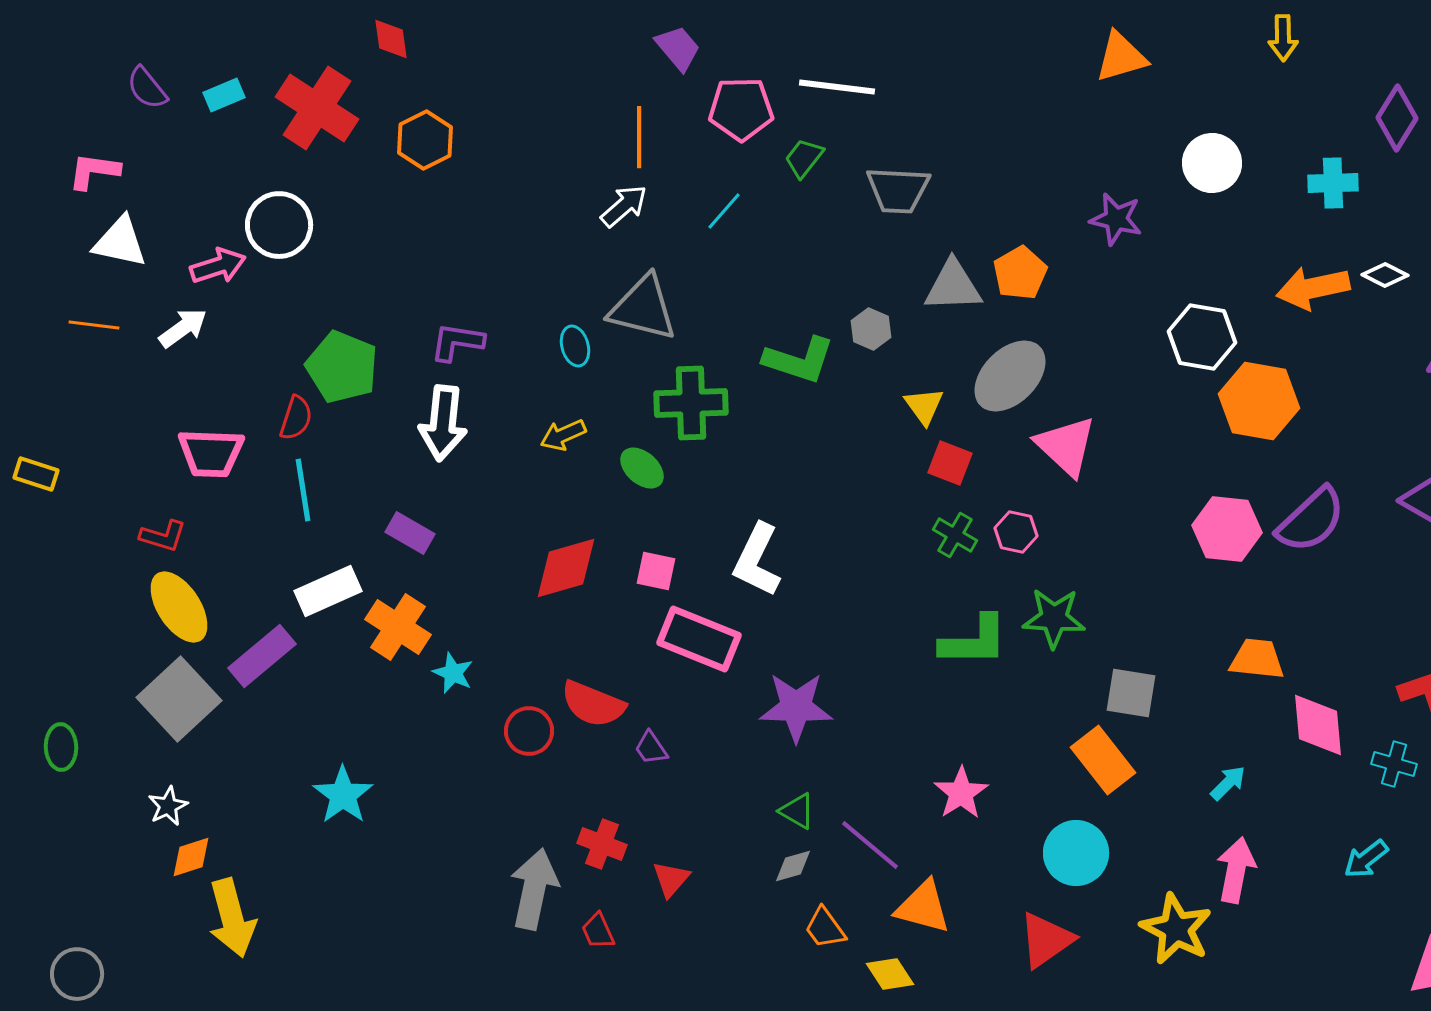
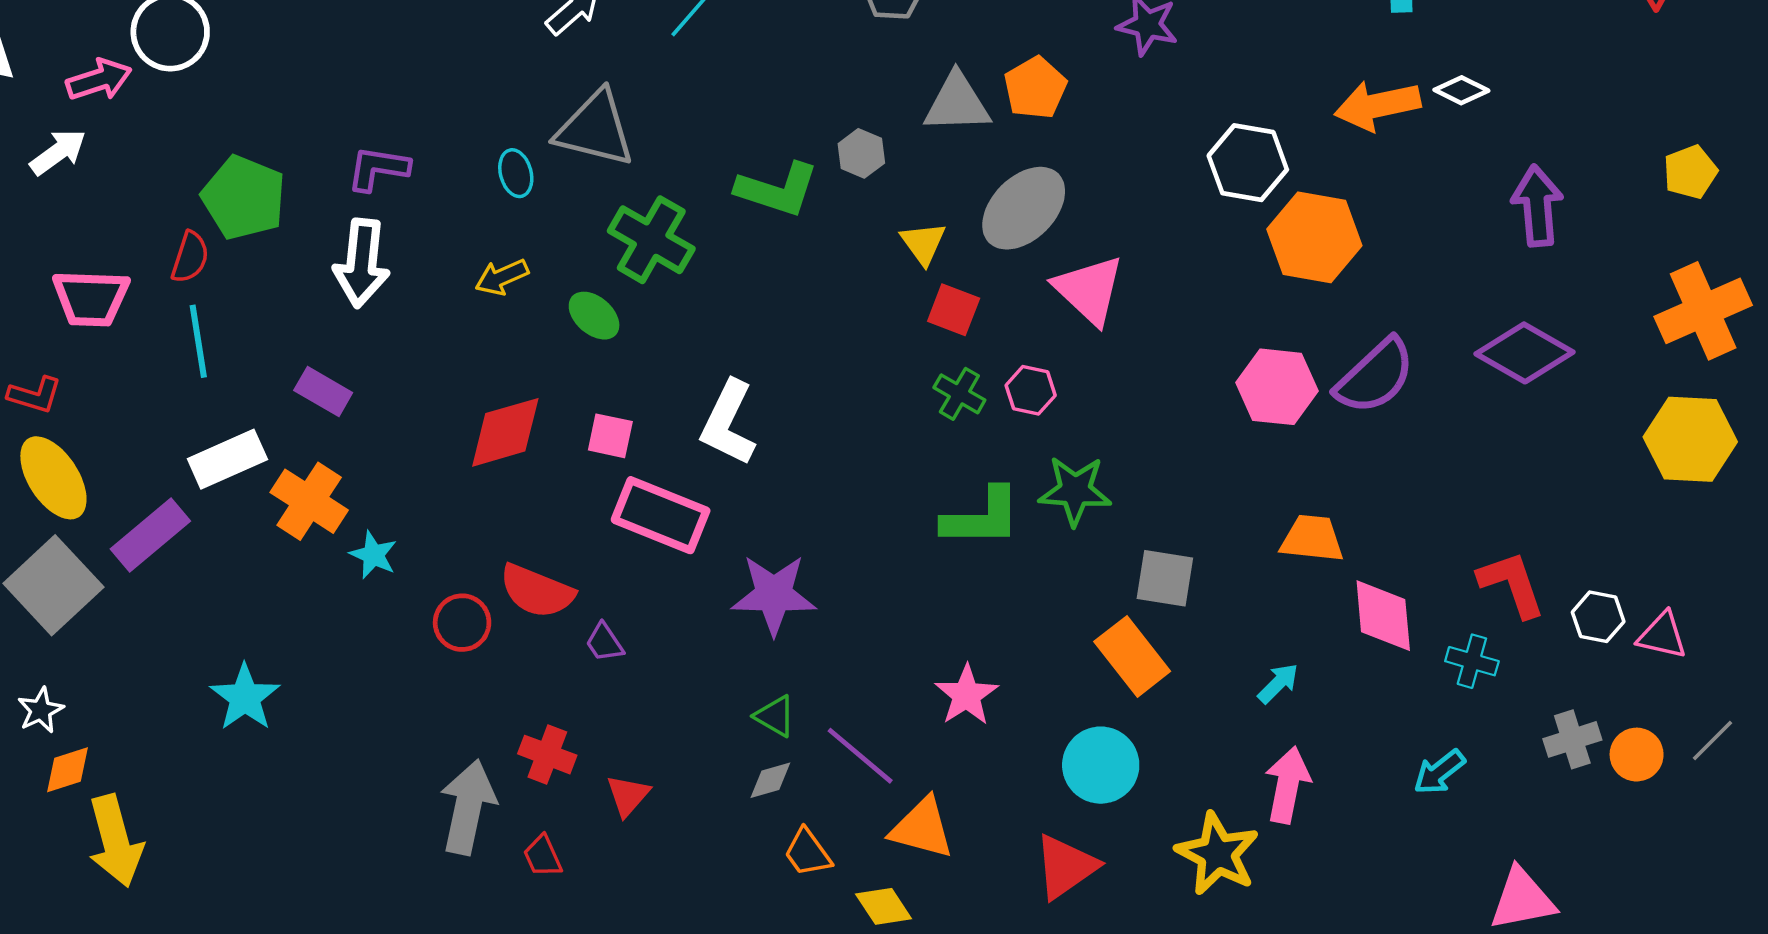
green cross: (691, 403) -> (651, 240), turned 32

